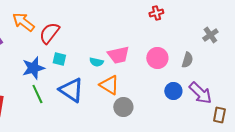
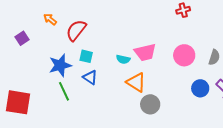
orange arrow: (23, 22) -> (50, 19), size x0.6
blue triangle: (71, 90) -> (90, 77), moved, size x0.6

